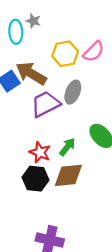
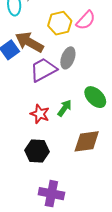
brown diamond: (68, 175) -> (87, 141), moved
black hexagon: (36, 179) -> (37, 151), moved

